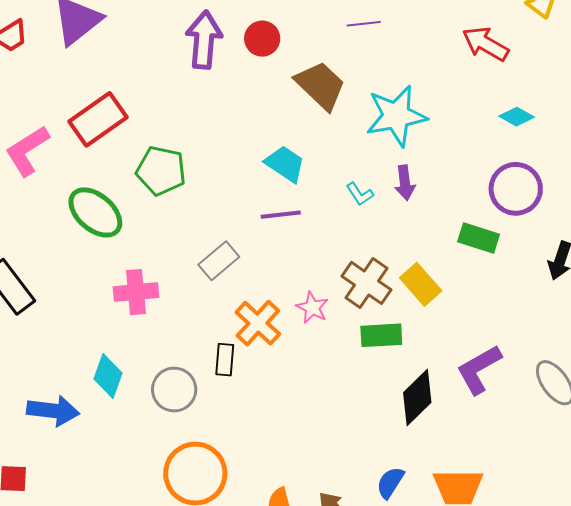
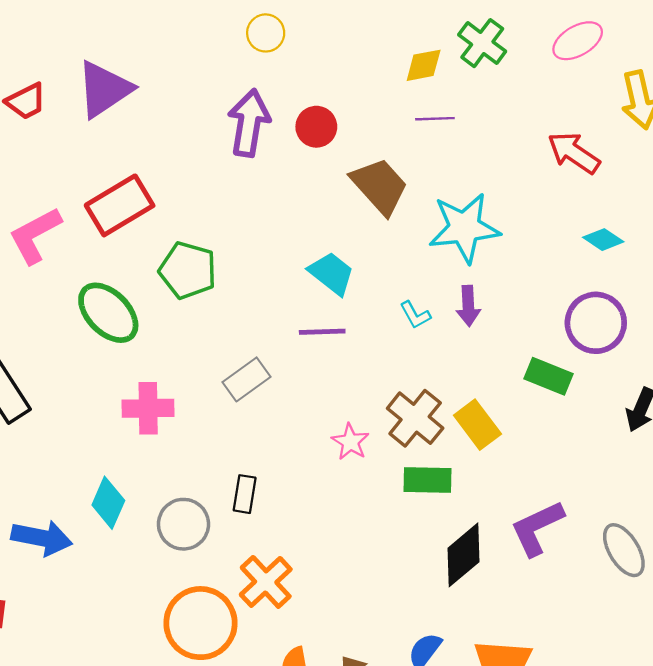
orange cross: (258, 323) -> (266, 582), moved

